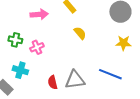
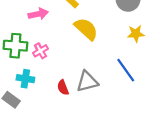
yellow semicircle: (80, 33) -> (86, 29), size x1.6
green cross: (15, 40) -> (15, 46), size x1.5
blue line: (110, 74) -> (126, 70), turned 40

